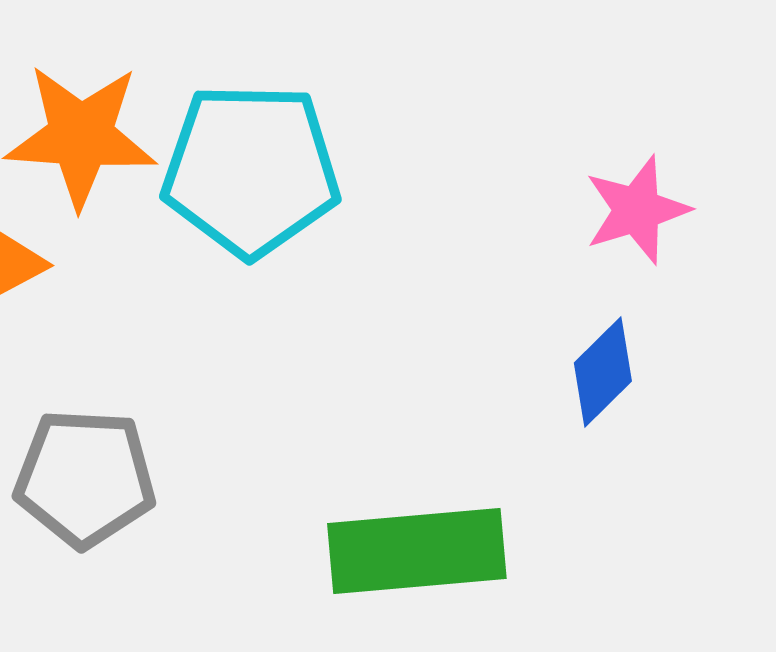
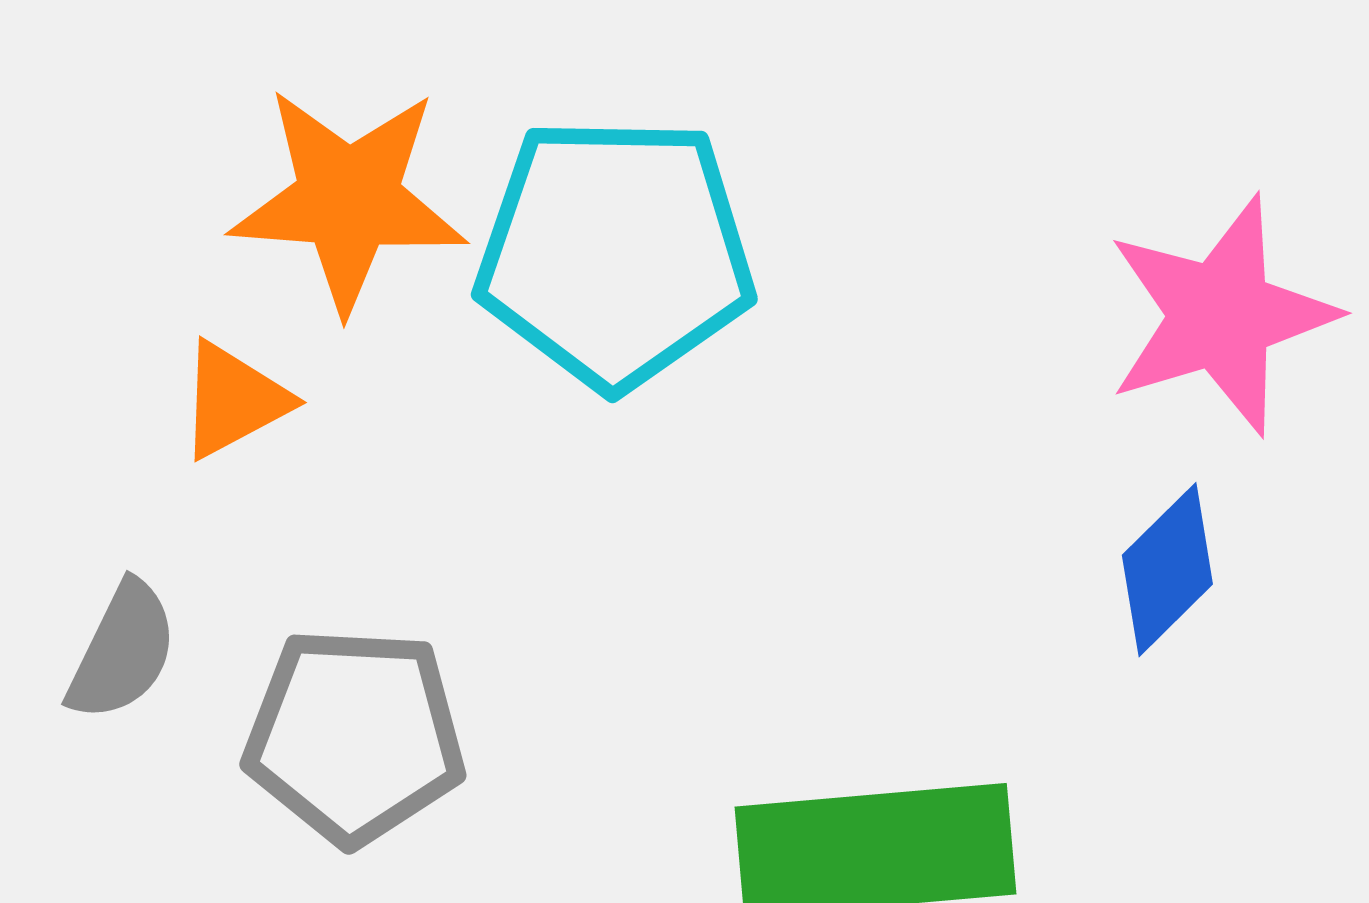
pink star: (637, 210) -> (1221, 315), size x1.4

